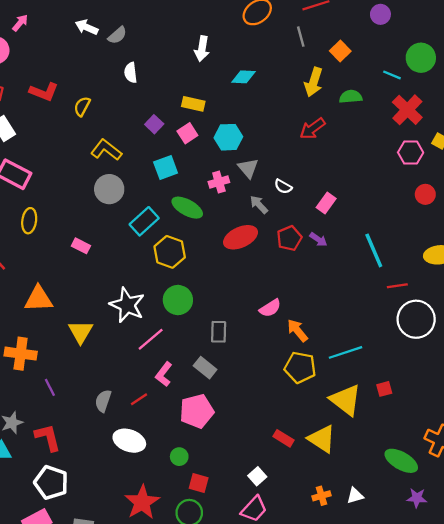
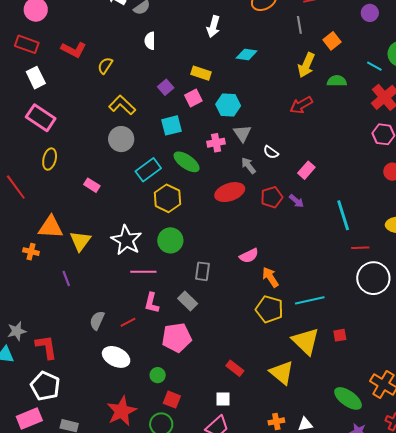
yellow triangle: (80, 332) -> (80, 241), moved
pink line: (151, 339) -> (143, 272), turned 35
orange cross: (21, 354) -> (31, 252), moved, size x0.6
pink L-shape: (164, 374) -> (152, 303), turned -30
purple line: (50, 387) -> (66, 279), moved
red rectangle: (283, 438) -> (235, 368), moved
white square: (257, 476) -> (223, 399), turned 35

